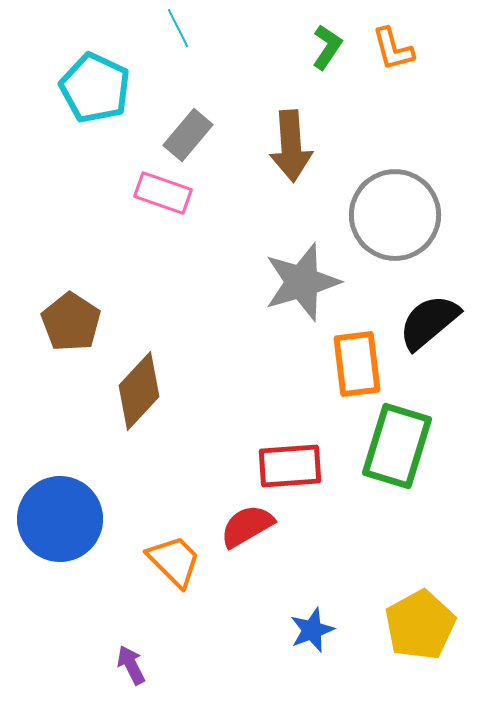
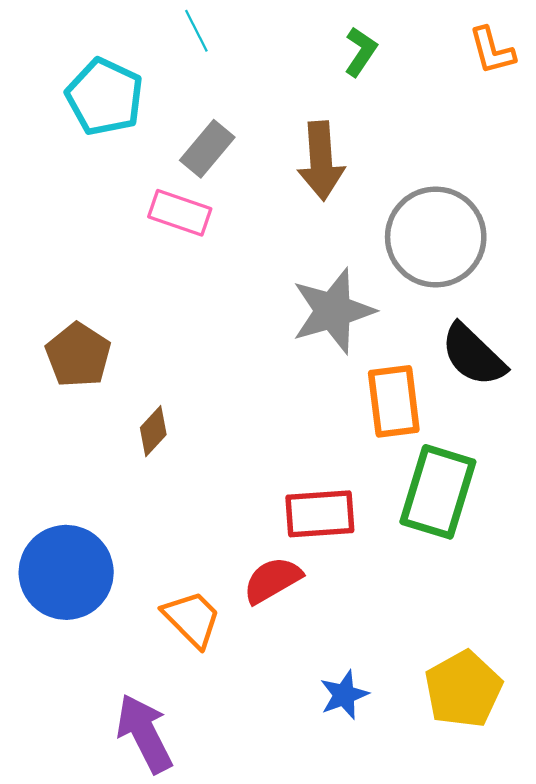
orange L-shape: (393, 49) -> (492, 51), moved
black semicircle: (429, 322) -> (473, 355), turned -96
brown diamond: (139, 391) -> (153, 431), size x0.6
purple arrow: (131, 665) -> (144, 733), size x1.8

